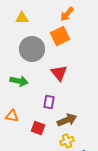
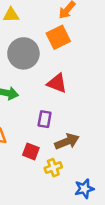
red triangle: (59, 73) -> (57, 83), turned -30
yellow cross: (67, 141) -> (53, 168), moved

